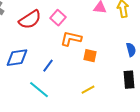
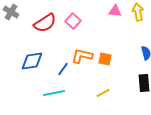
orange L-shape: (71, 39) -> (82, 56), moved
cyan line: (39, 90) -> (54, 93), turned -50

